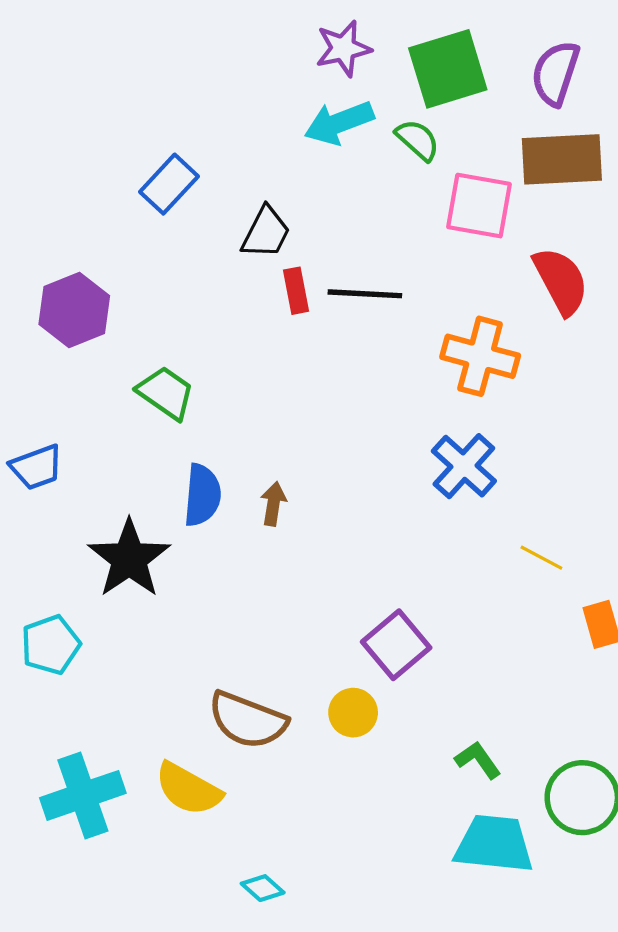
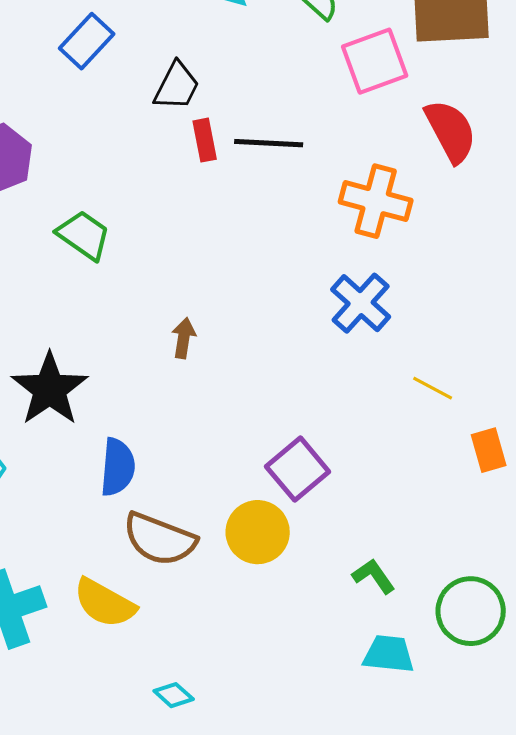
pink square: (479, 206) -> (375, 61), turned -30
blue semicircle: (202, 495) -> (118, 467), moved
yellow circle: (353, 713) -> (258, 532), size x1.4
cyan trapezoid: (494, 844) -> (389, 654), size x0.7

